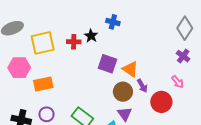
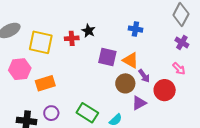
blue cross: (113, 22) -> (135, 29), moved
yellow square: (43, 43) -> (41, 42), turned 30
purple triangle: (125, 114) -> (139, 103), moved, turned 42

